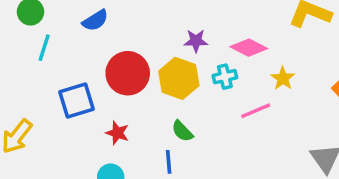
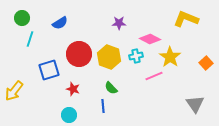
purple star: (196, 41) -> (119, 23), moved
yellow star: (283, 78) -> (170, 57), size x1.5

